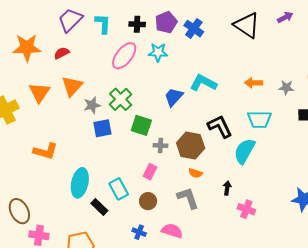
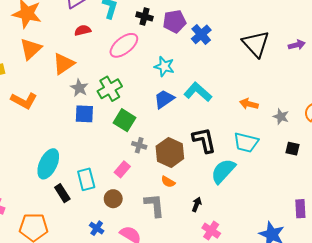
cyan star: (158, 52) -> (164, 66), moved
red semicircle: (62, 53) -> (83, 30), moved
orange triangle: (39, 92) -> (31, 49), moved
gray star: (92, 105) -> (79, 88), turned 30
orange L-shape: (45, 151) -> (24, 101), moved

